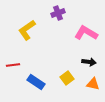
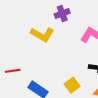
yellow L-shape: (27, 30) -> (42, 34), moved, turned -115

